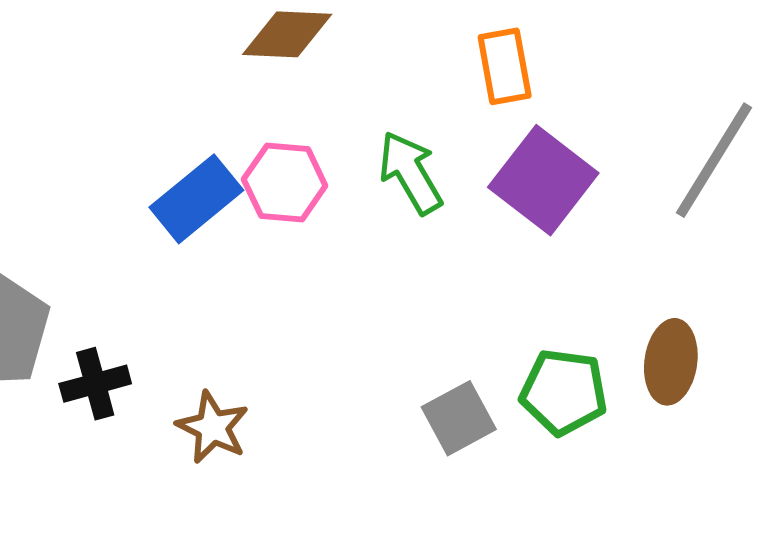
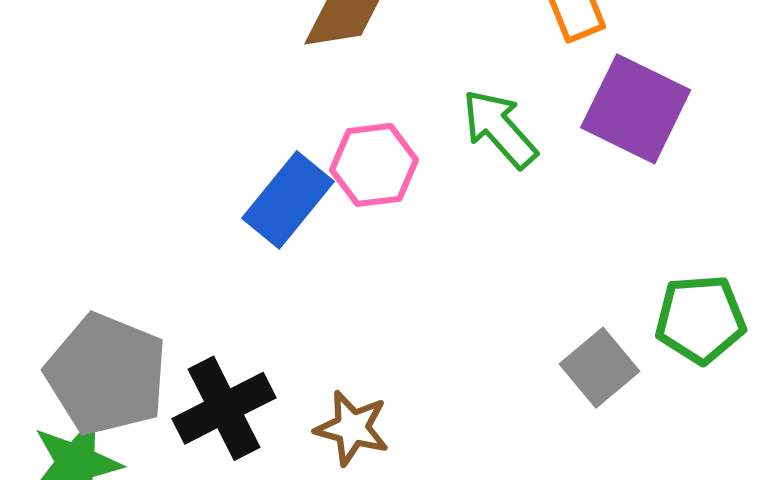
black cross: (95, 384) -> (224, 408), size x1.4

